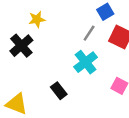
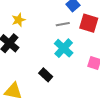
gray line: (89, 33) -> (63, 24), turned 56

